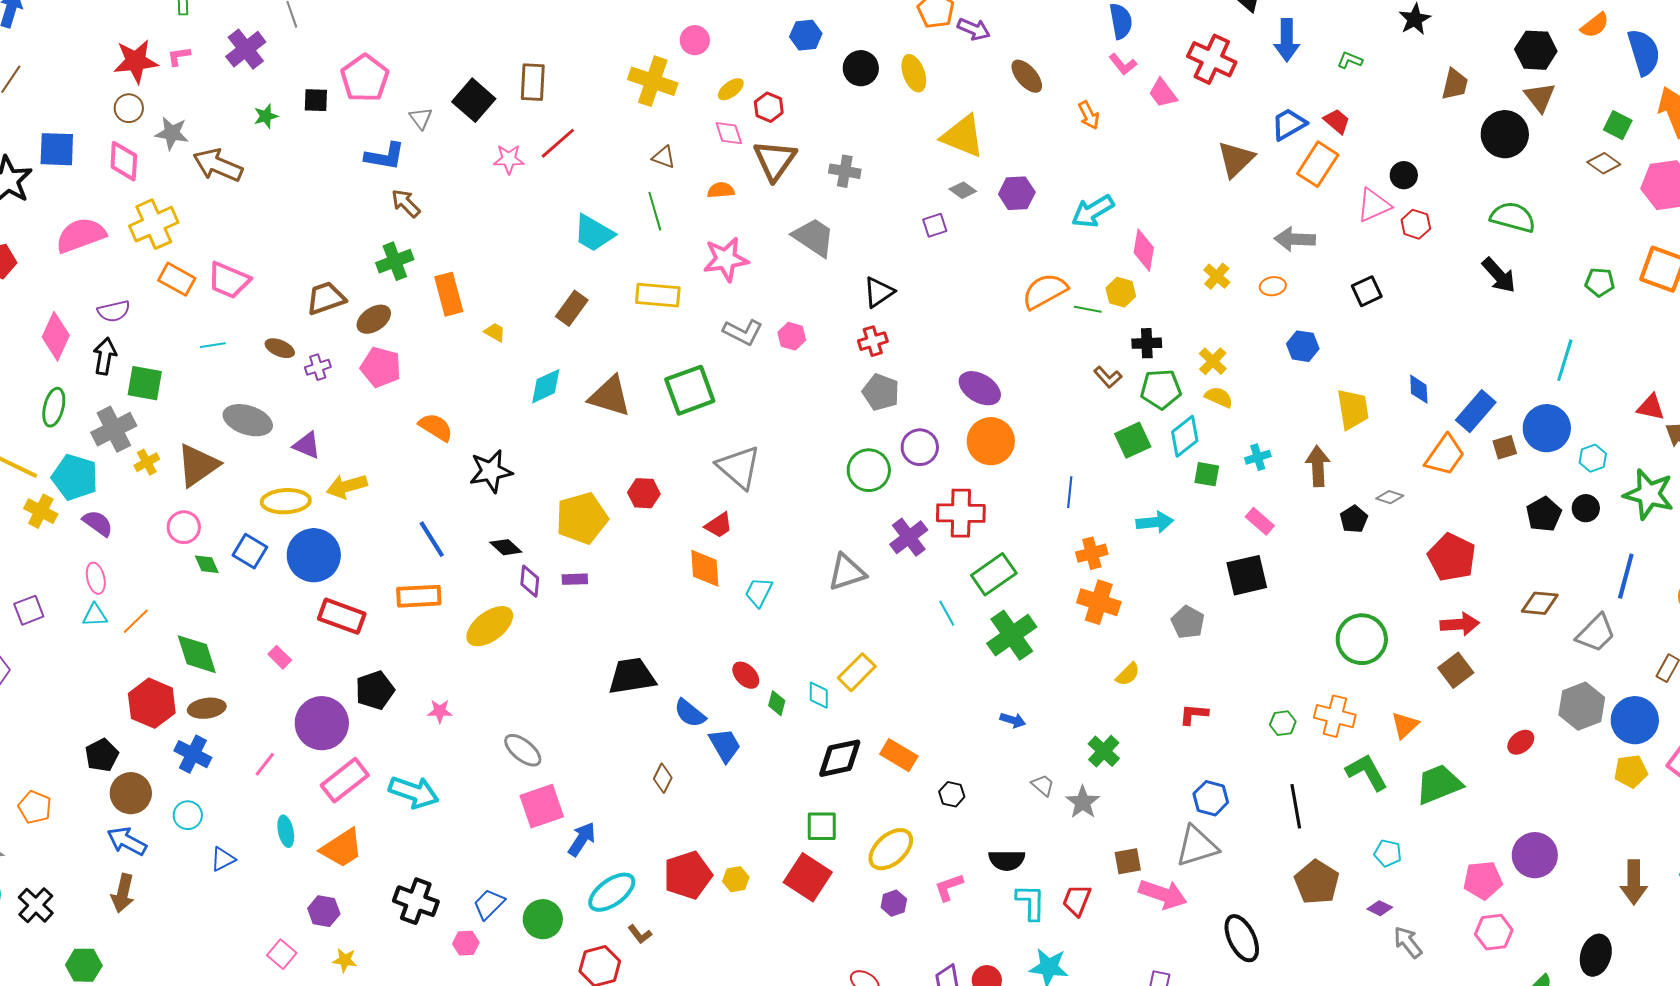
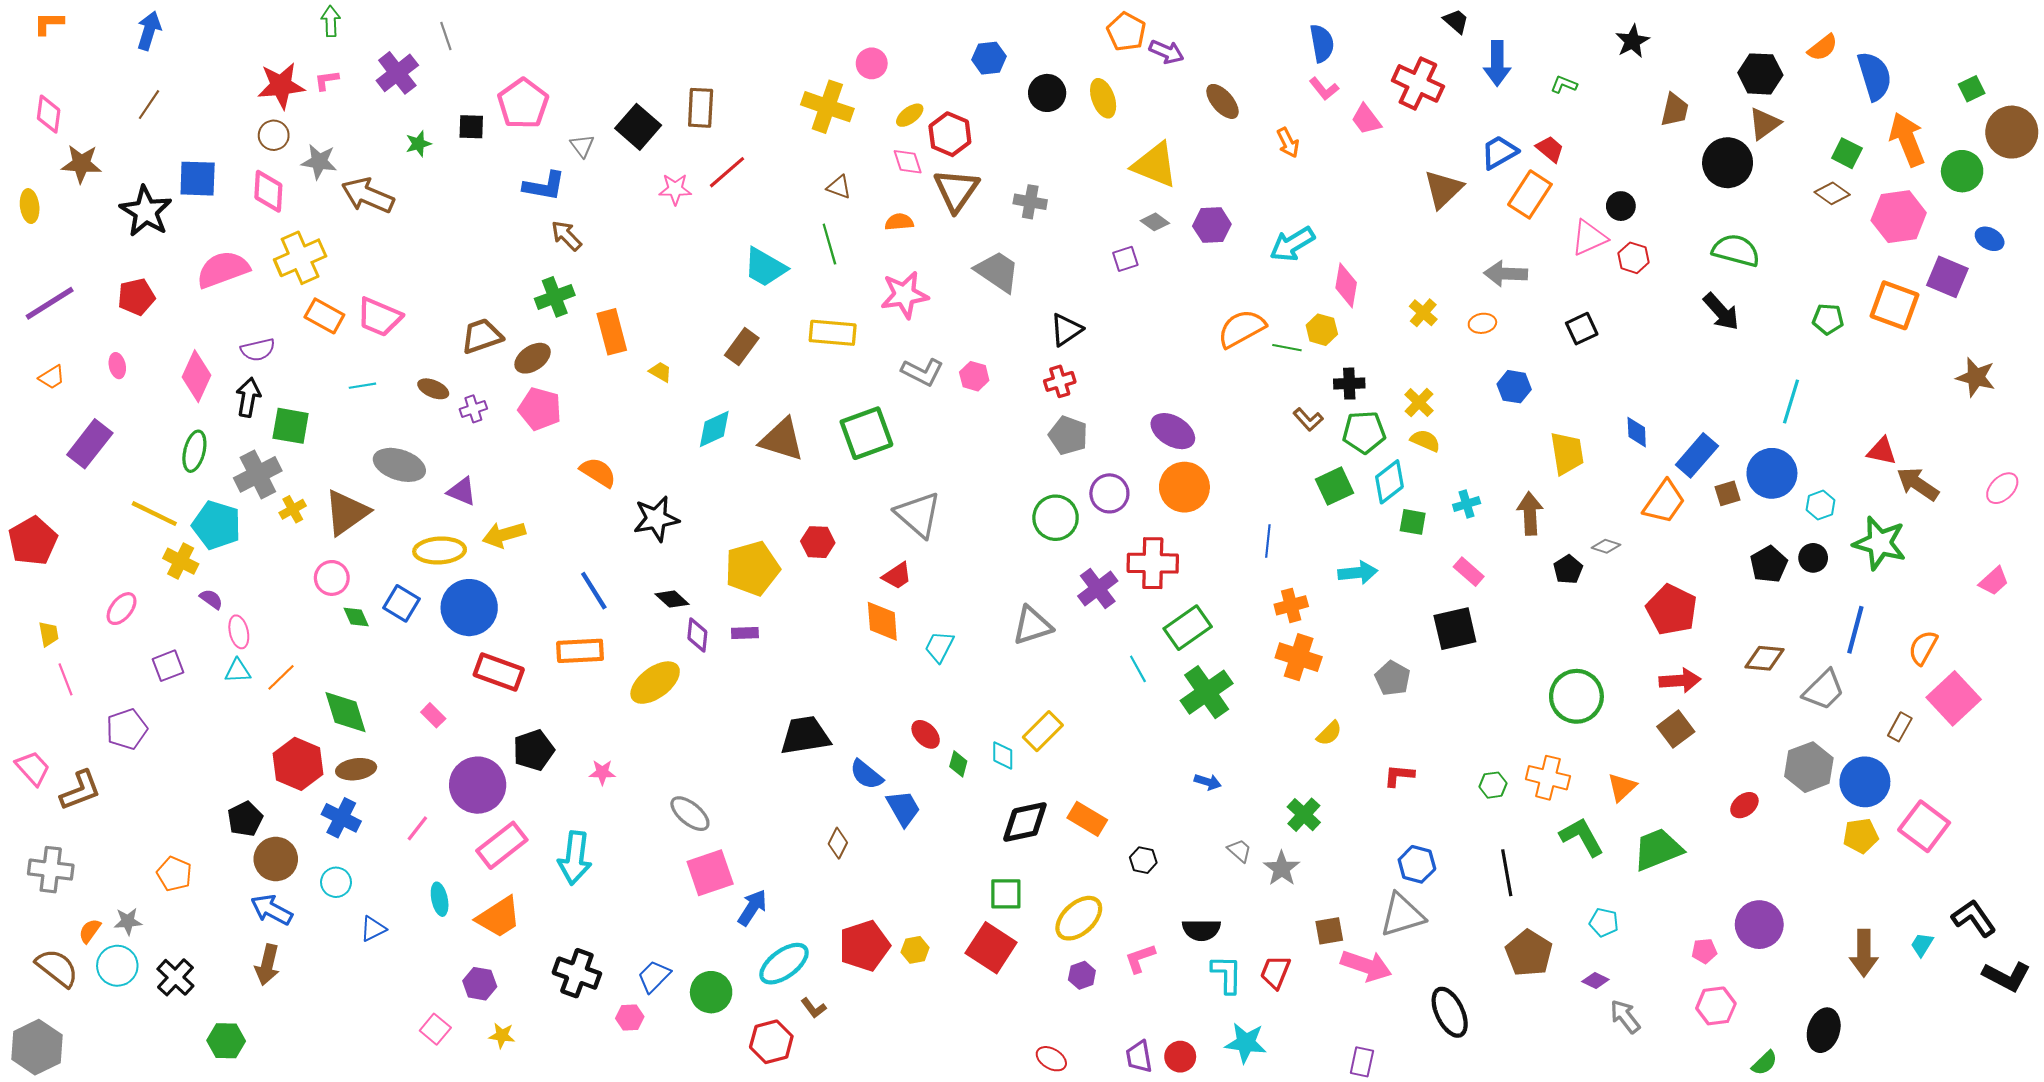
brown triangle: (1540, 97) -> (1765, 124), turned 32
red hexagon: (769, 107) -> (950, 134), size x1.4
purple semicircle: (98, 523) -> (211, 599), moved, size x0.7
cyan arrow: (414, 792) -> (575, 858), turned 78
pink pentagon: (1483, 880) -> (1704, 951), size x0.6

